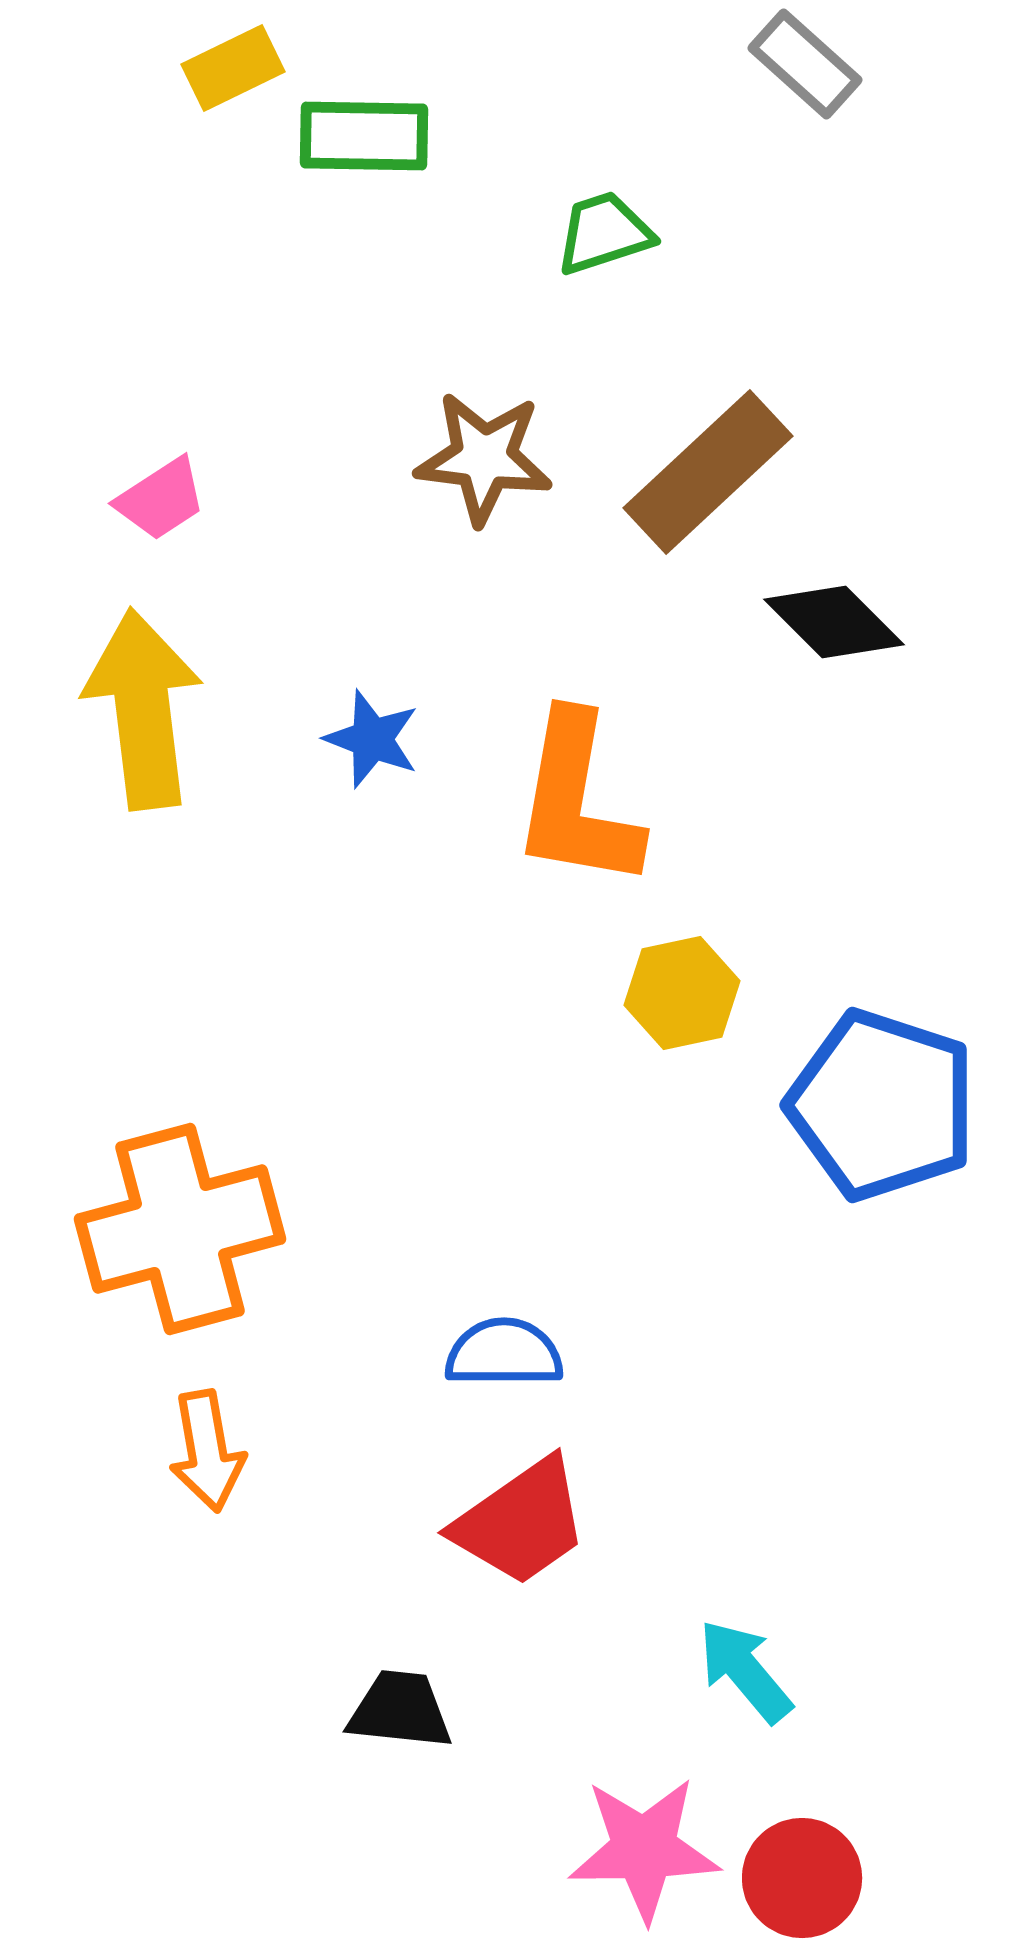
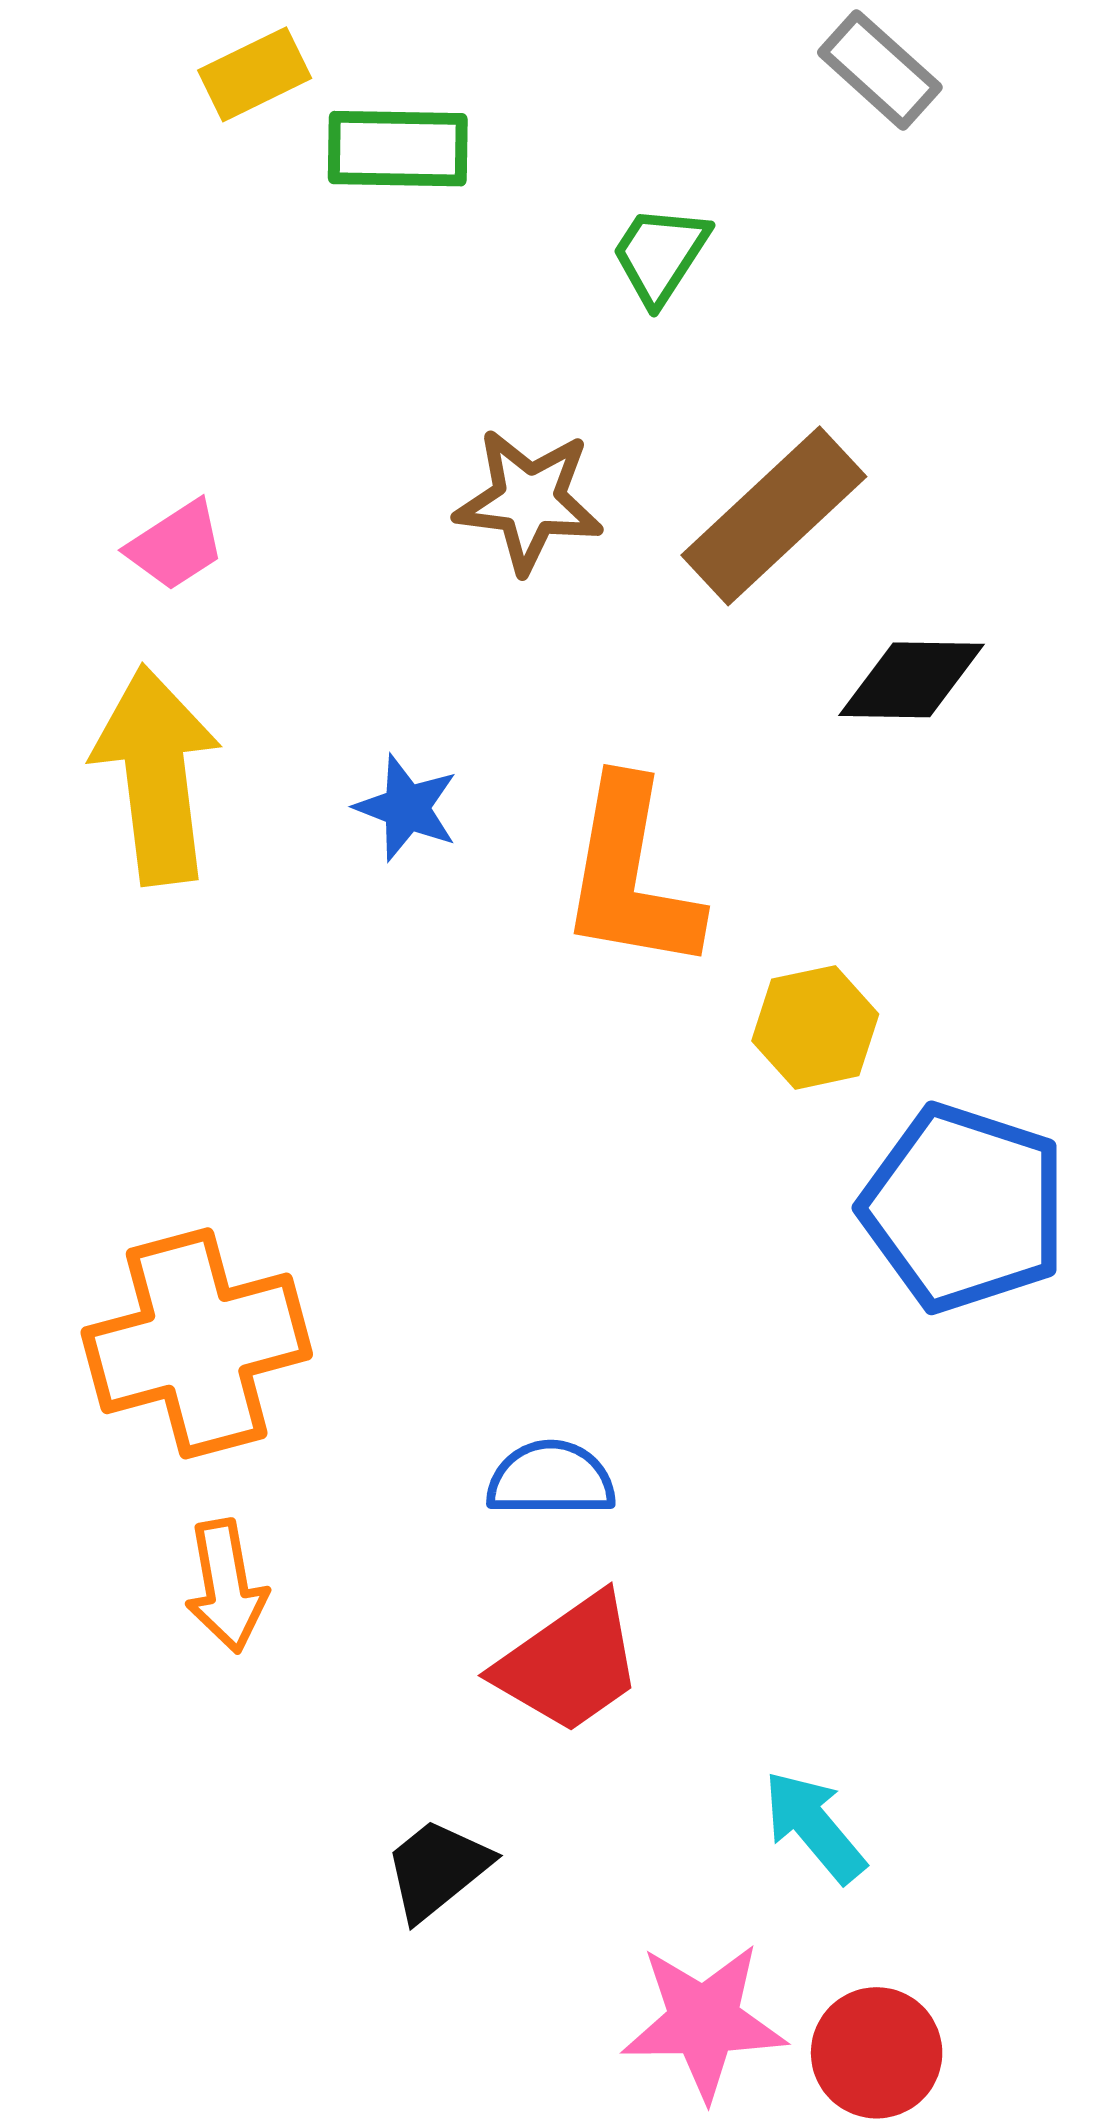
green trapezoid: (604, 233) -> (660, 255), turned -39
black diamond: (834, 622) -> (912, 680), turned -44
yellow hexagon: (682, 993) -> (815, 1027), moved
black trapezoid: (400, 1710) -> (437, 1869), turned -45

